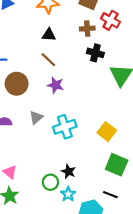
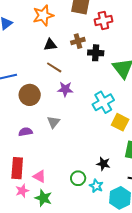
red cross: (110, 20) -> (103, 21), turned -30
brown cross: (87, 29) -> (78, 41), moved
cyan cross: (65, 127) -> (103, 102), moved
black star: (68, 171) -> (103, 164), moved

